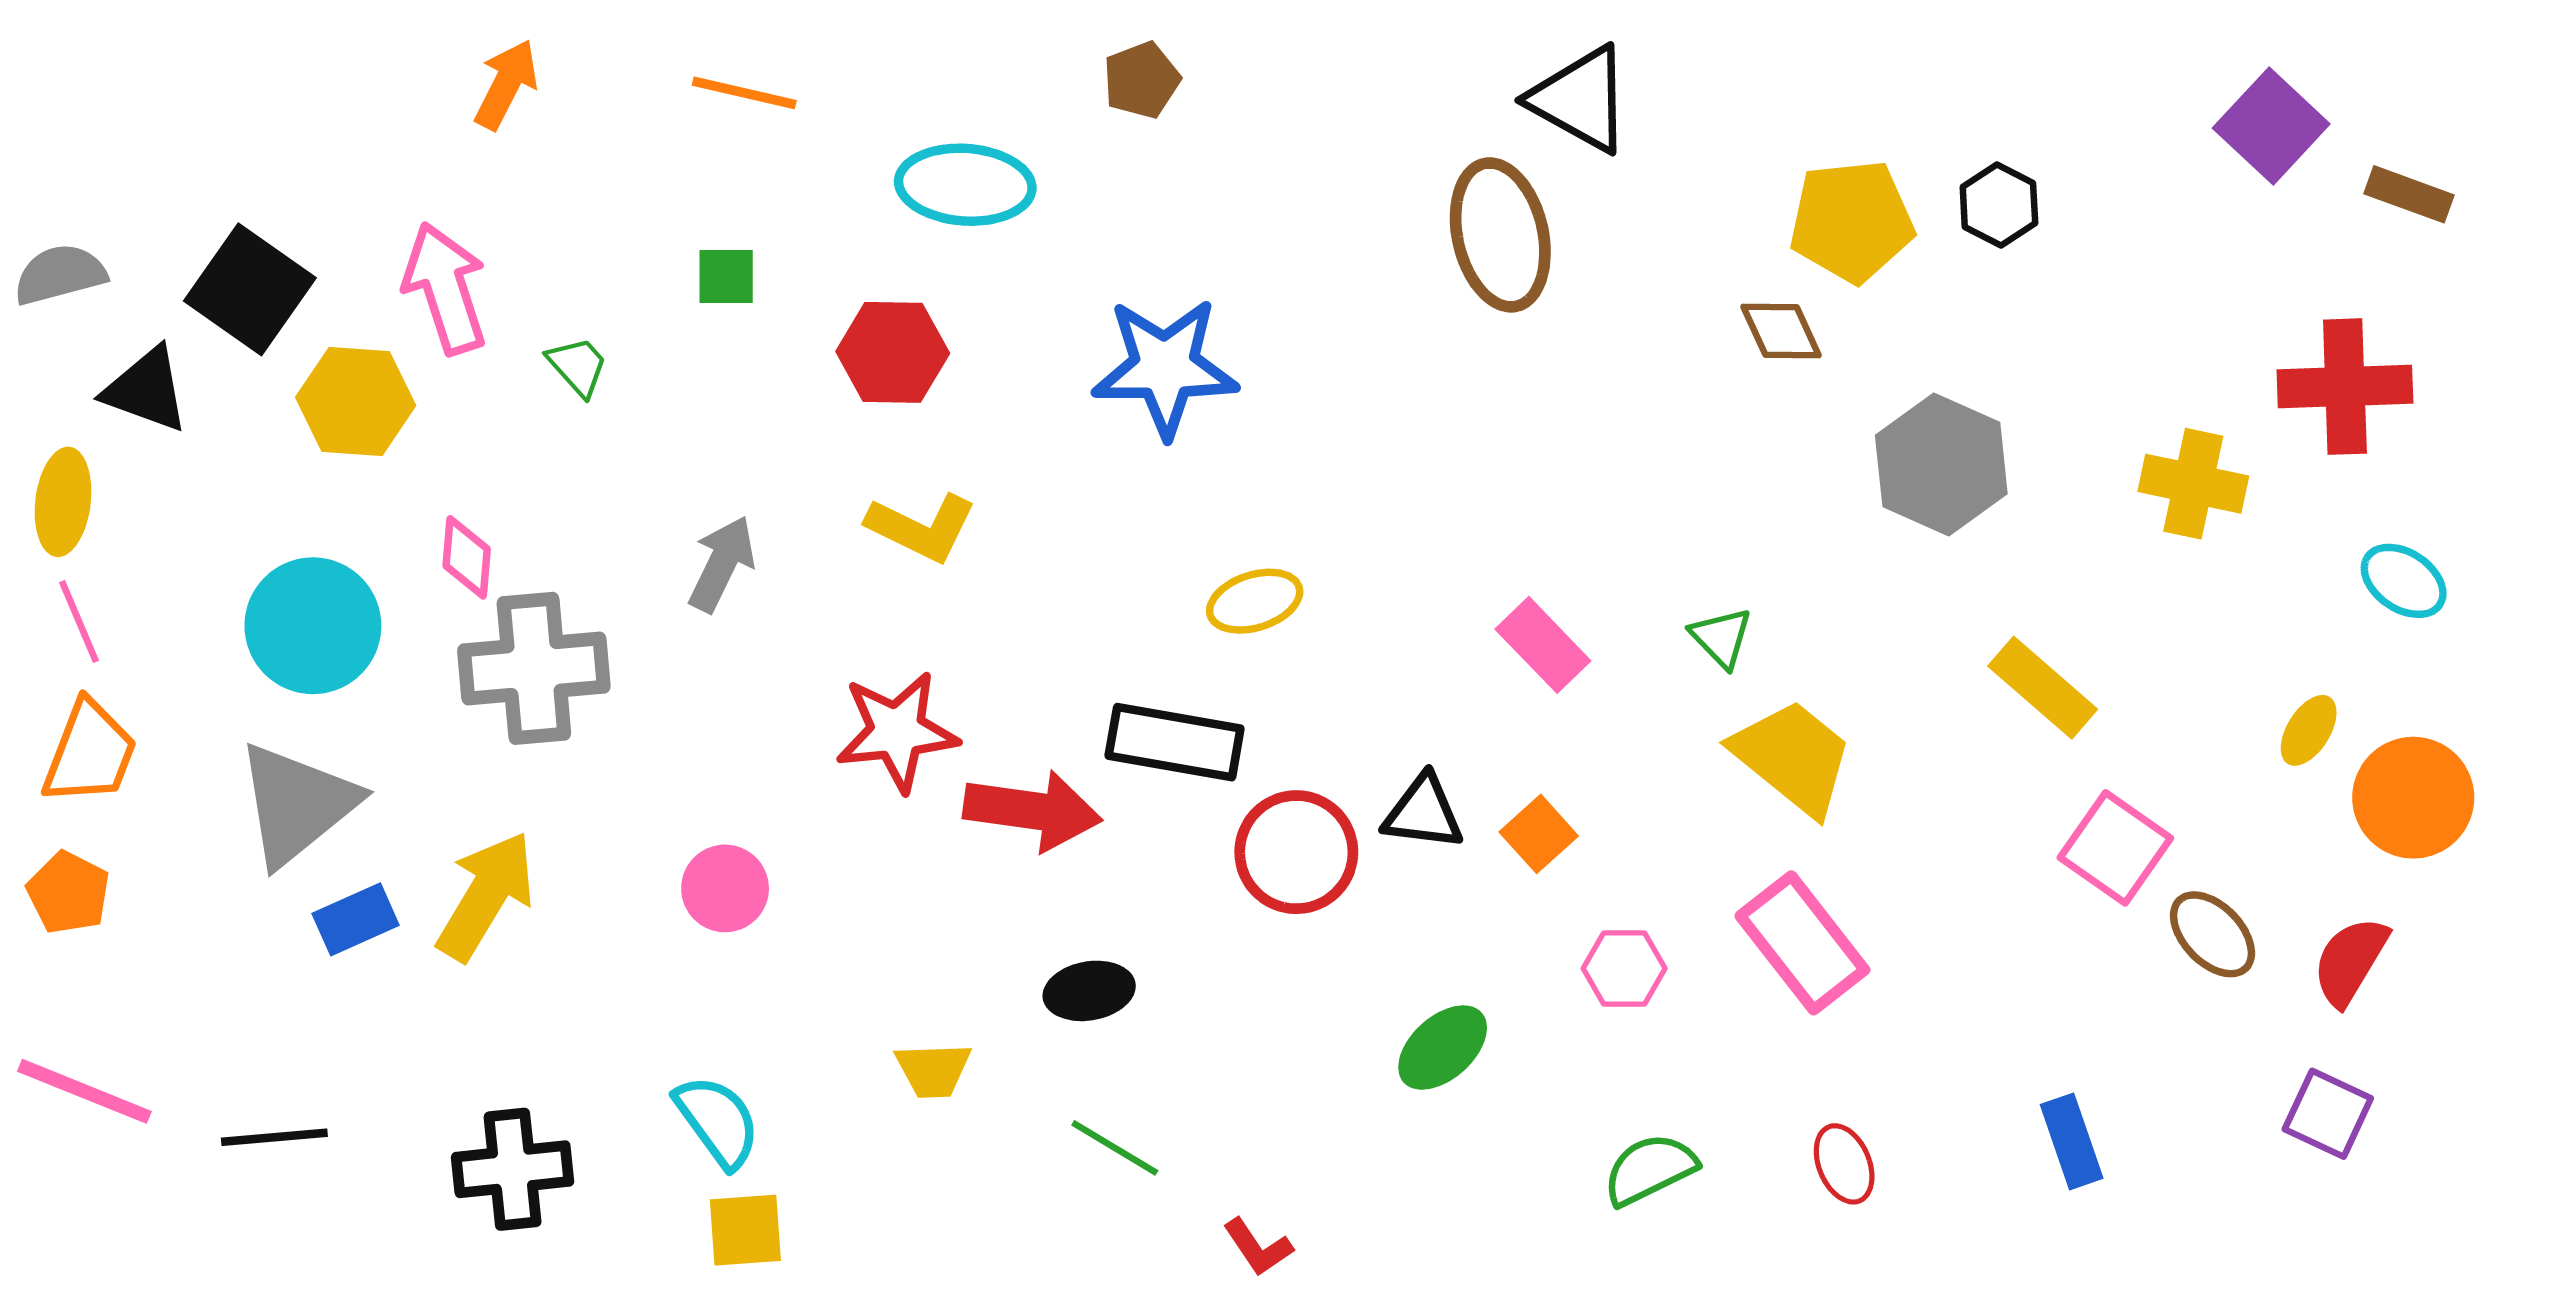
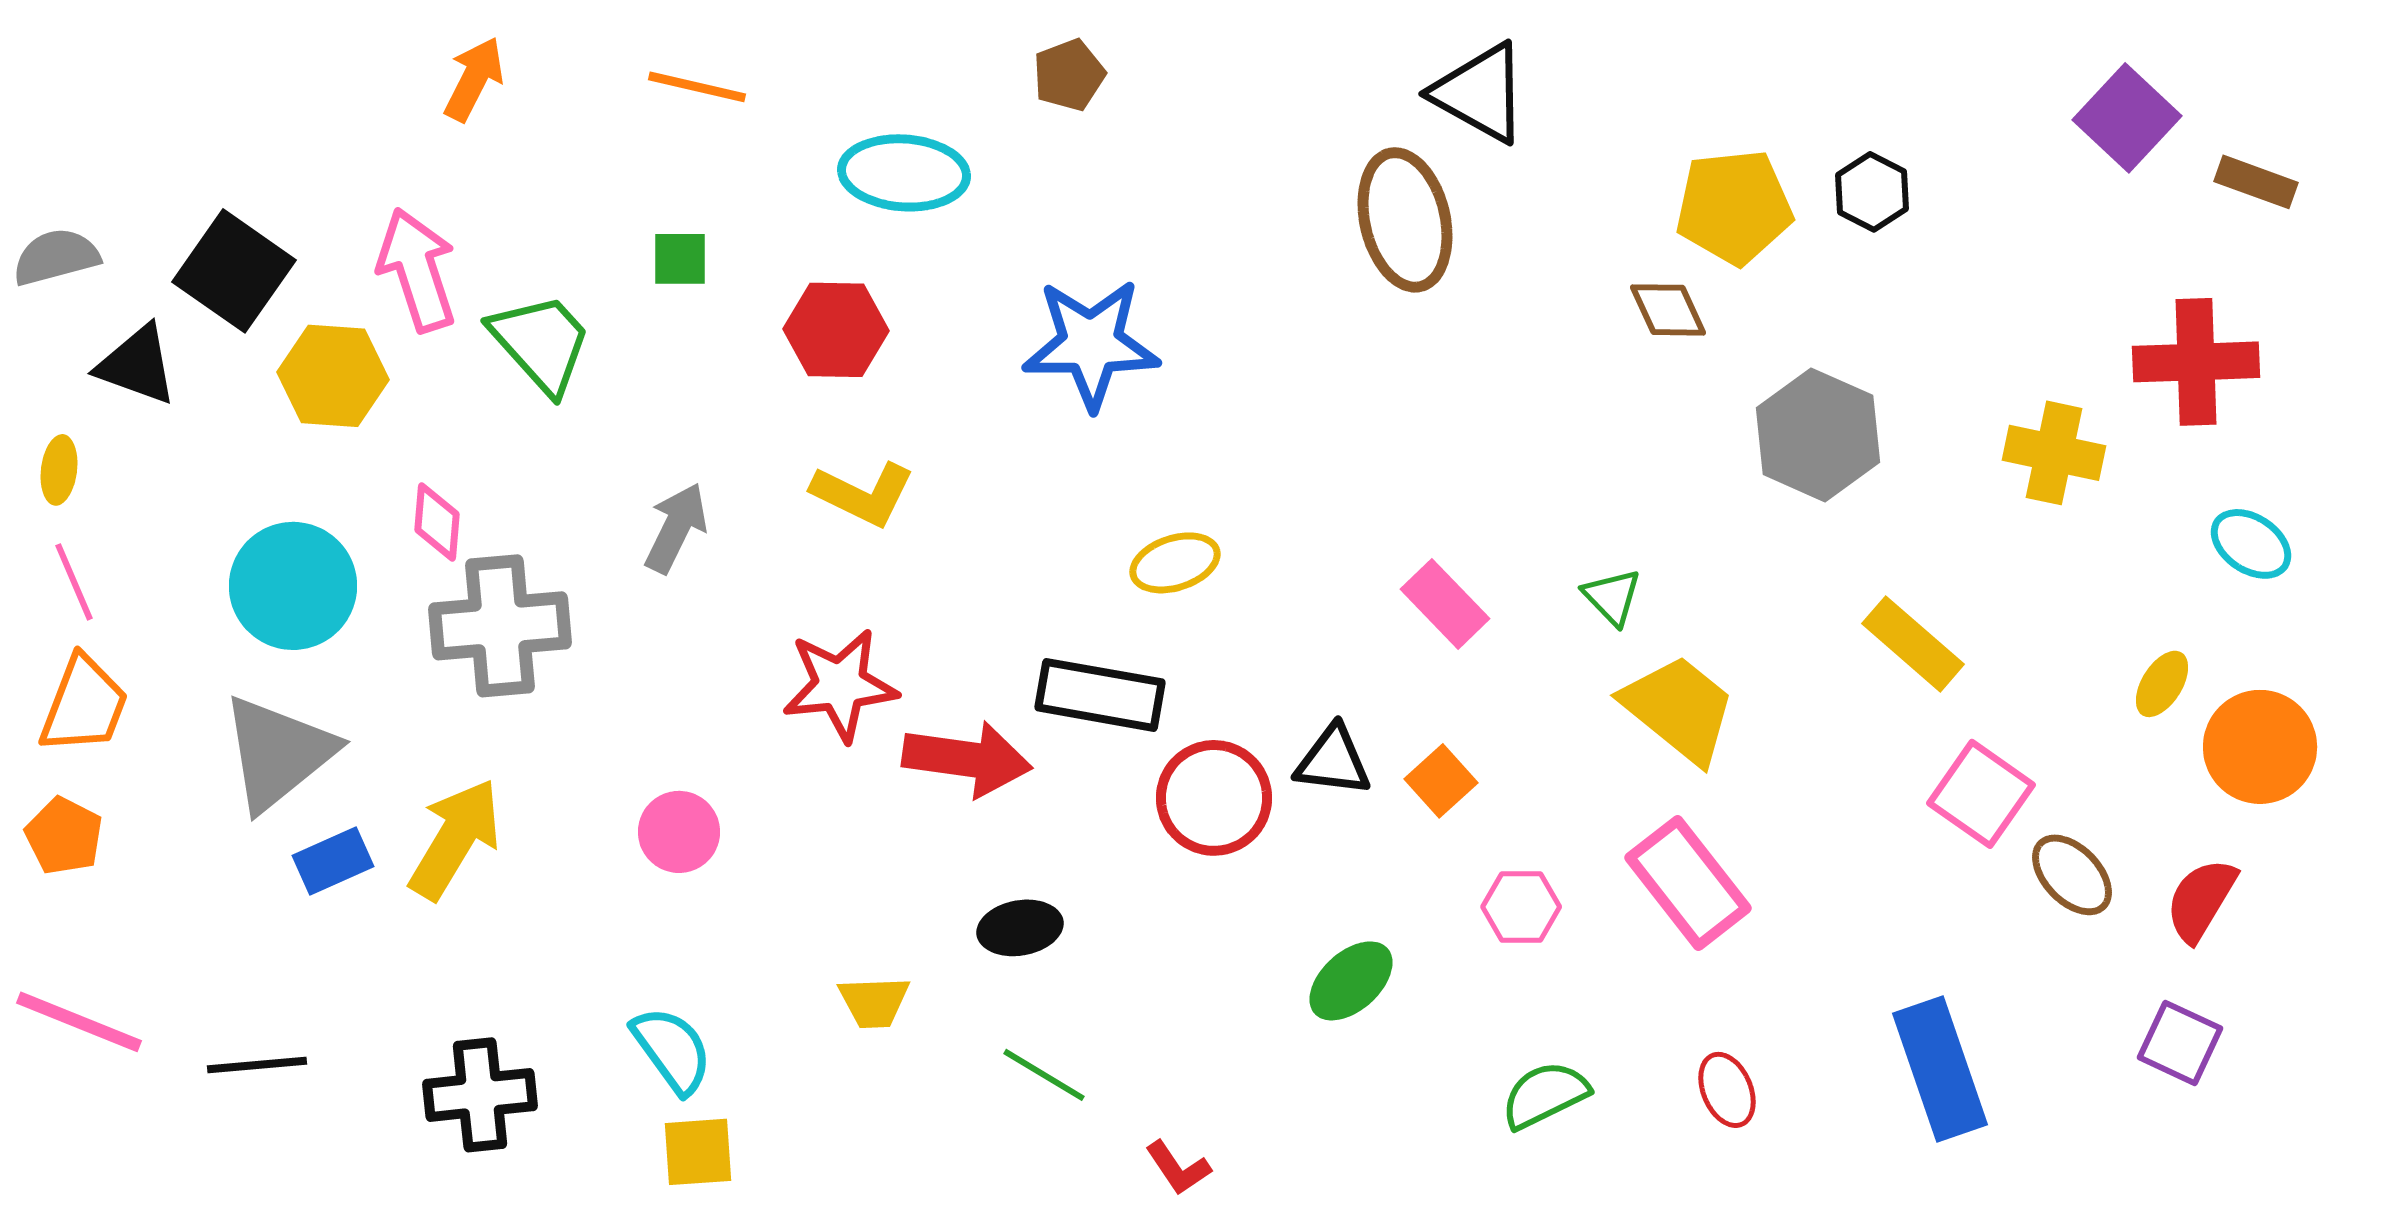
green trapezoid: (578, 366) -> (541, 343), size x1.8
yellow ellipse: (63, 502) -> (59, 470), size x0.7
blue rectangle: (2072, 1141) -> (1940, 1069), size x1.6

